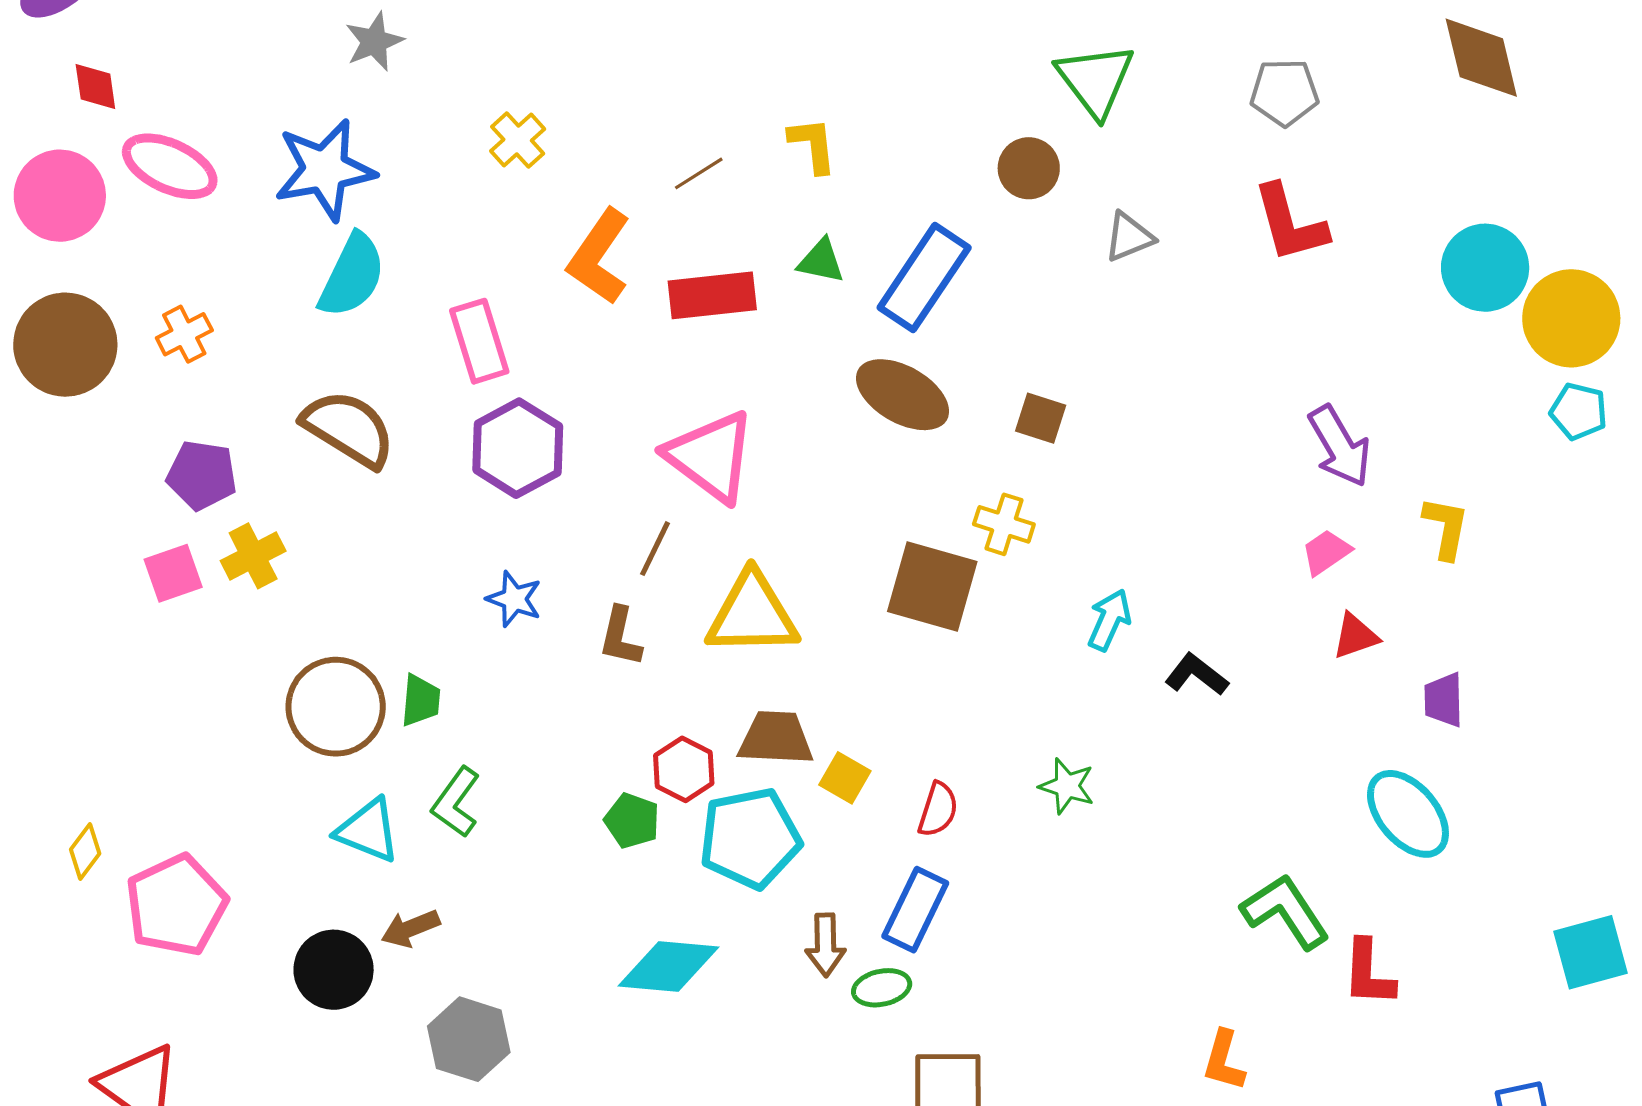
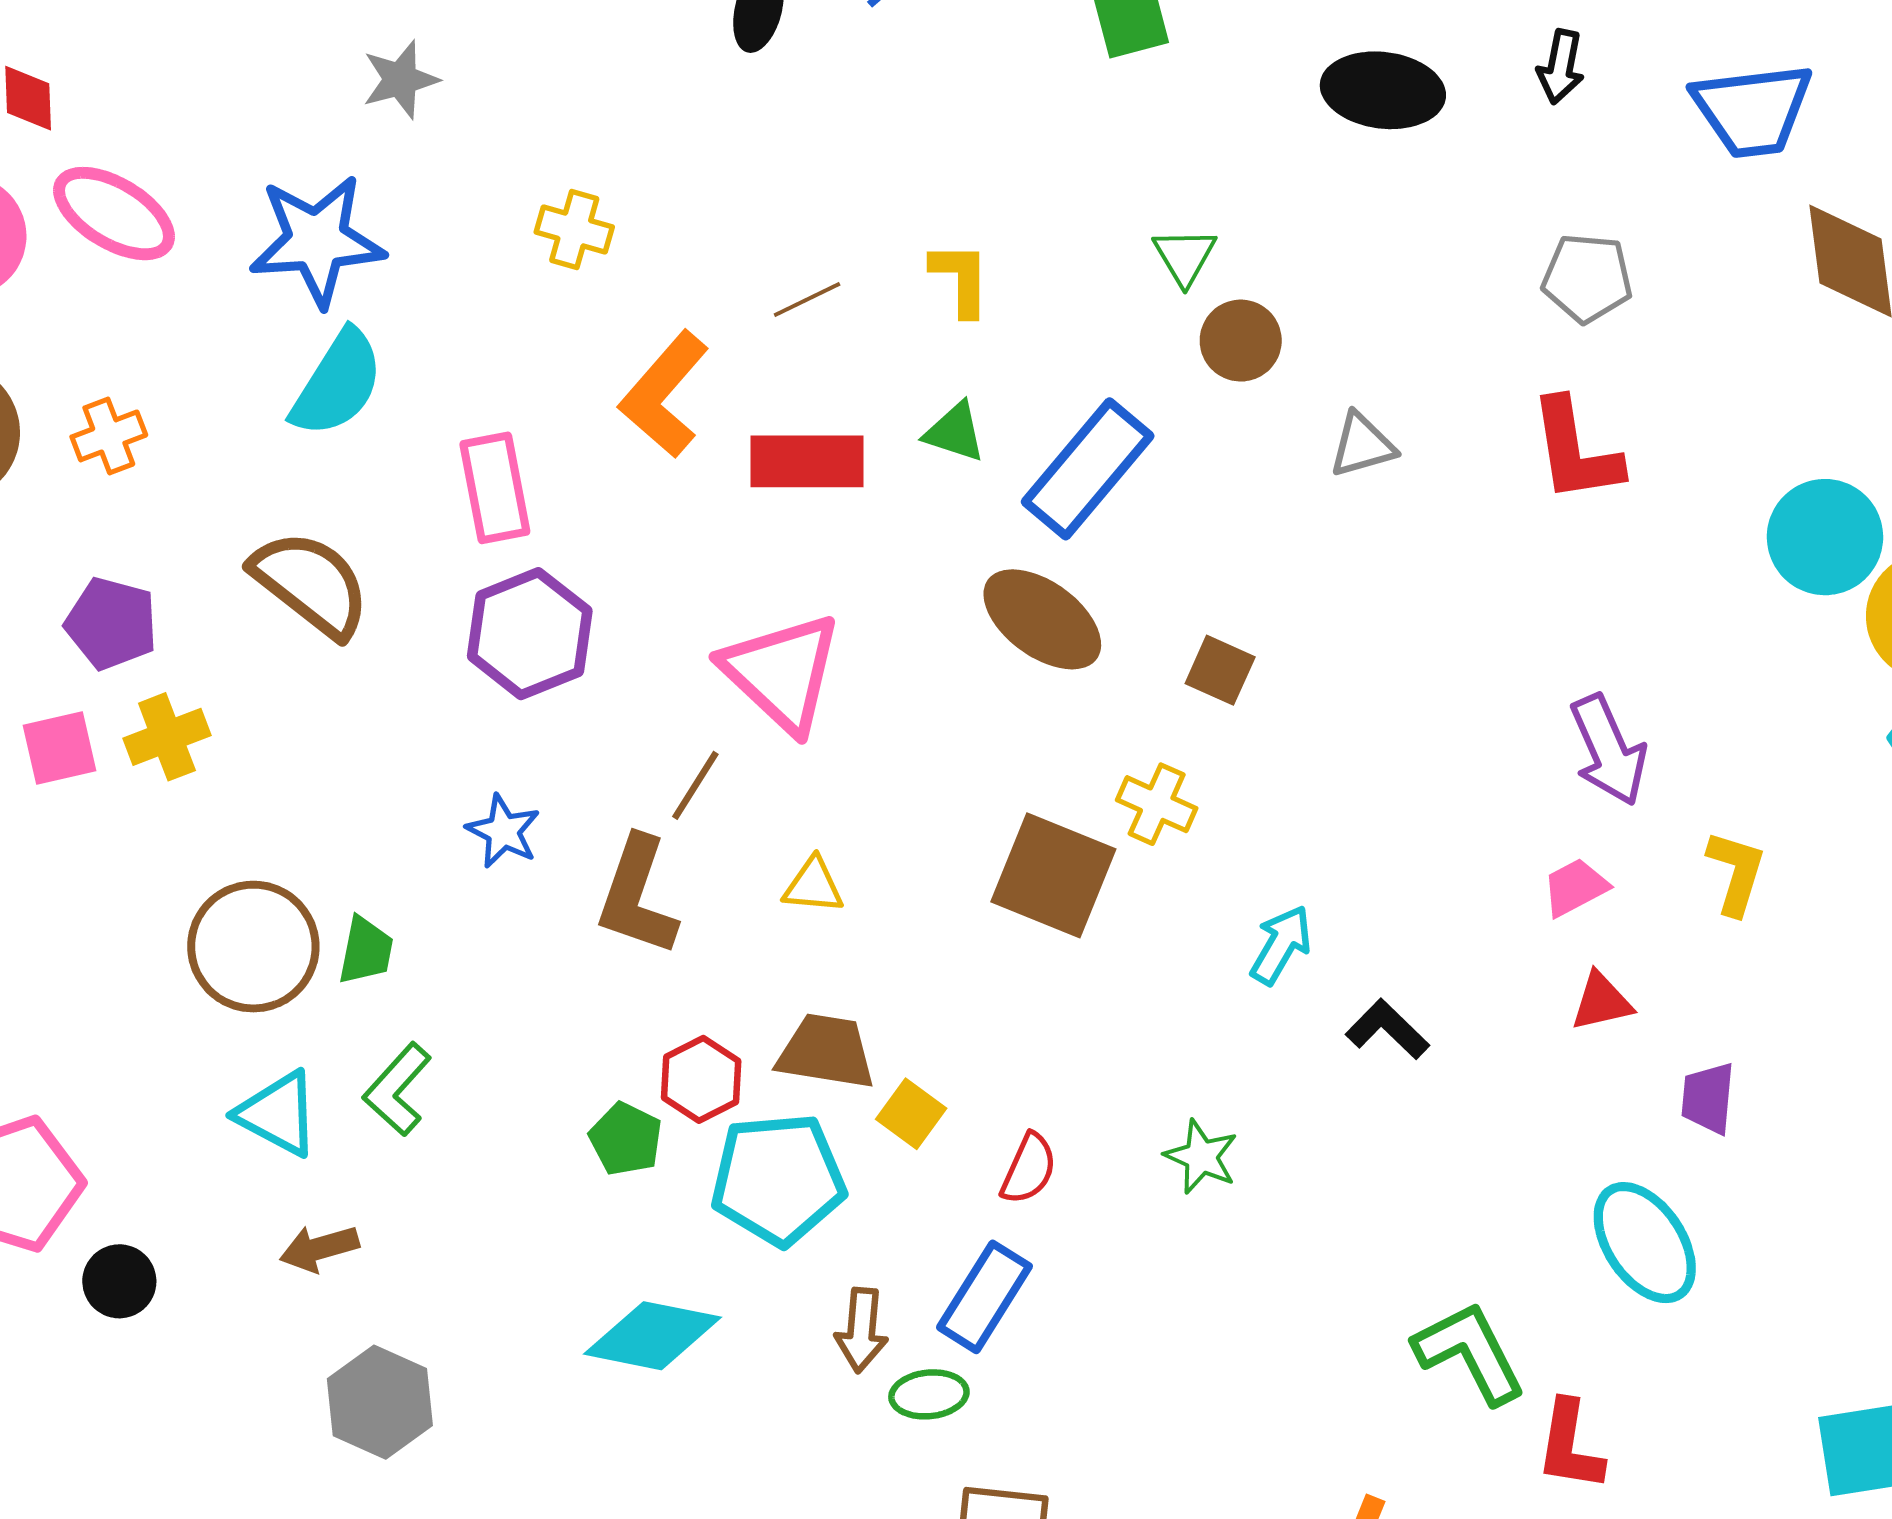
green triangle: (1095, 80) -> (1185, 256), moved, size x0.6
yellow cross: (518, 140) -> (574, 230), turned -38
yellow triangle: (752, 614) -> (813, 886), size x0.5
brown L-shape: (620, 637) -> (637, 896), size x1.5
black circle: (334, 970) -> (119, 1281), moved, size x0.7

